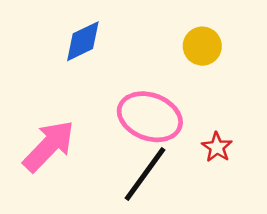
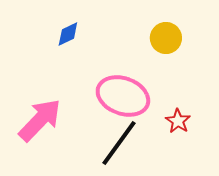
blue diamond: (83, 41) -> (68, 34), size x0.7

